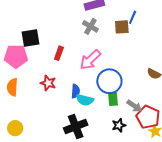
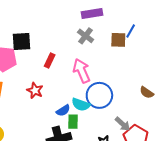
pink arrow: (90, 60) -> (82, 71), turned 105
blue semicircle: (76, 91) -> (63, 110), moved, turned 48
green rectangle: (113, 99) -> (73, 122), moved
cyan semicircle: (85, 100) -> (81, 105), moved

